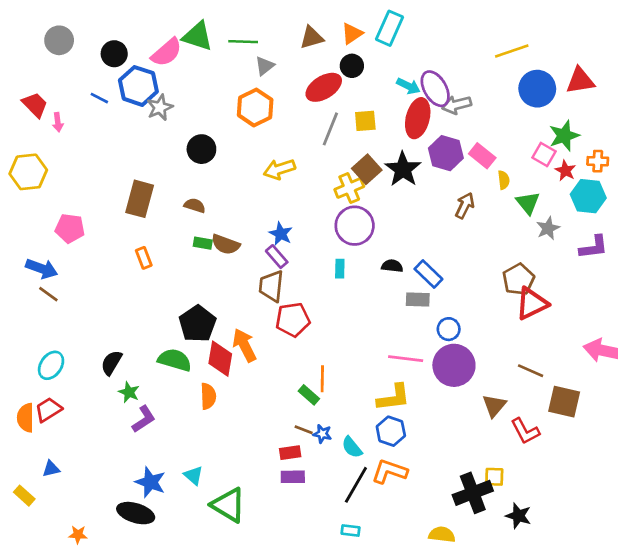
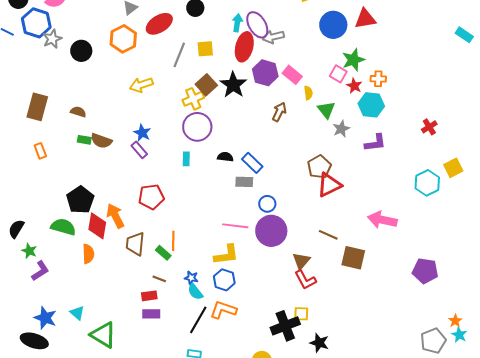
cyan arrow: (408, 86) -> (237, 23), turned -108
red ellipse: (324, 87) -> (159, 24), moved
black circle: (201, 149) -> (81, 51), moved
brown trapezoid: (271, 286) -> (135, 244), moved
red L-shape: (525, 431) -> (305, 280), moved
blue star: (322, 434) -> (191, 278), moved

